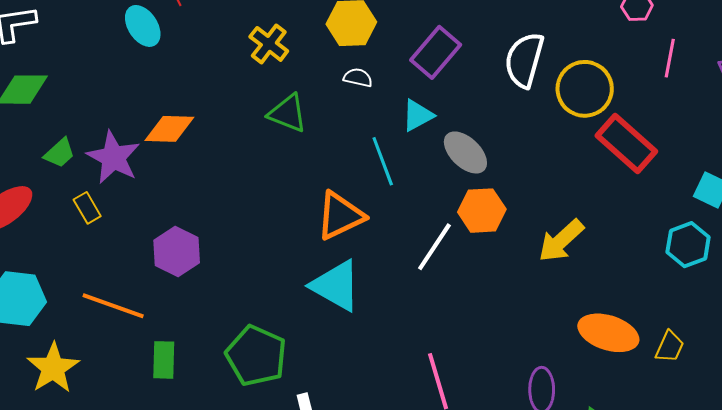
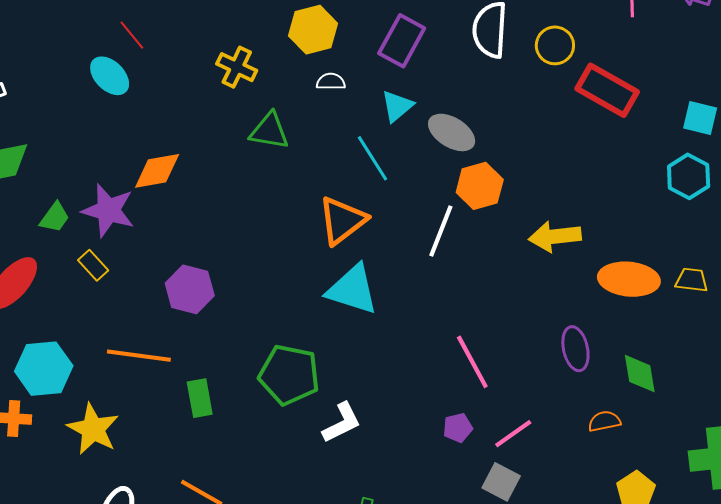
yellow circle: (585, 89) -> (555, 45), size x0.7
yellow arrow: (561, 241) -> (555, 236), moved, turned 48
yellow trapezoid: (670, 347) -> (692, 280), turned -96

